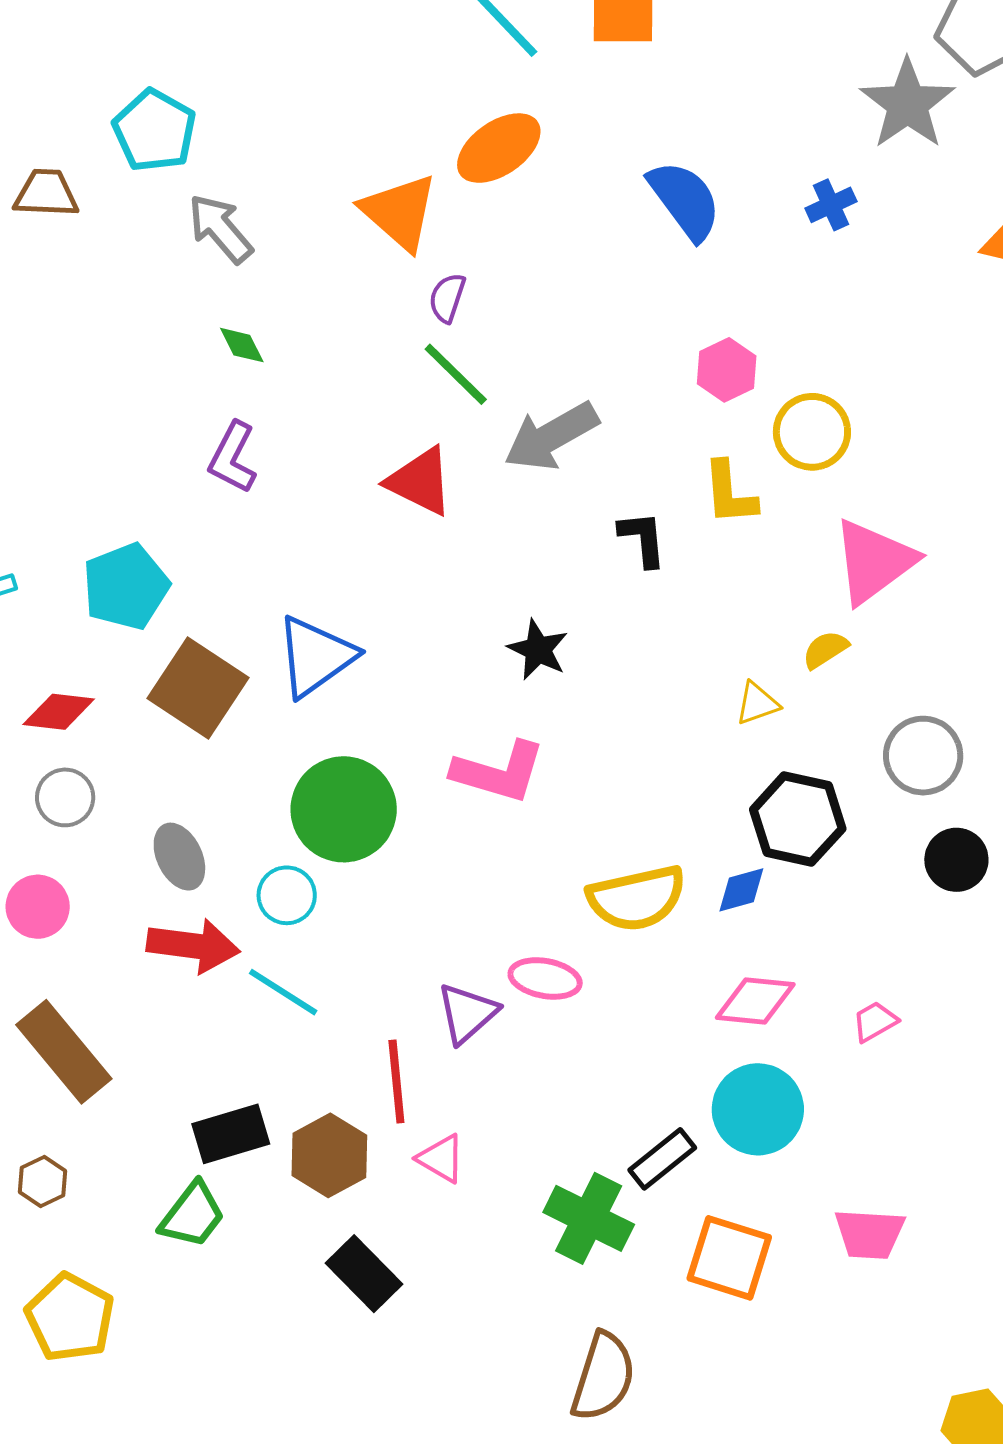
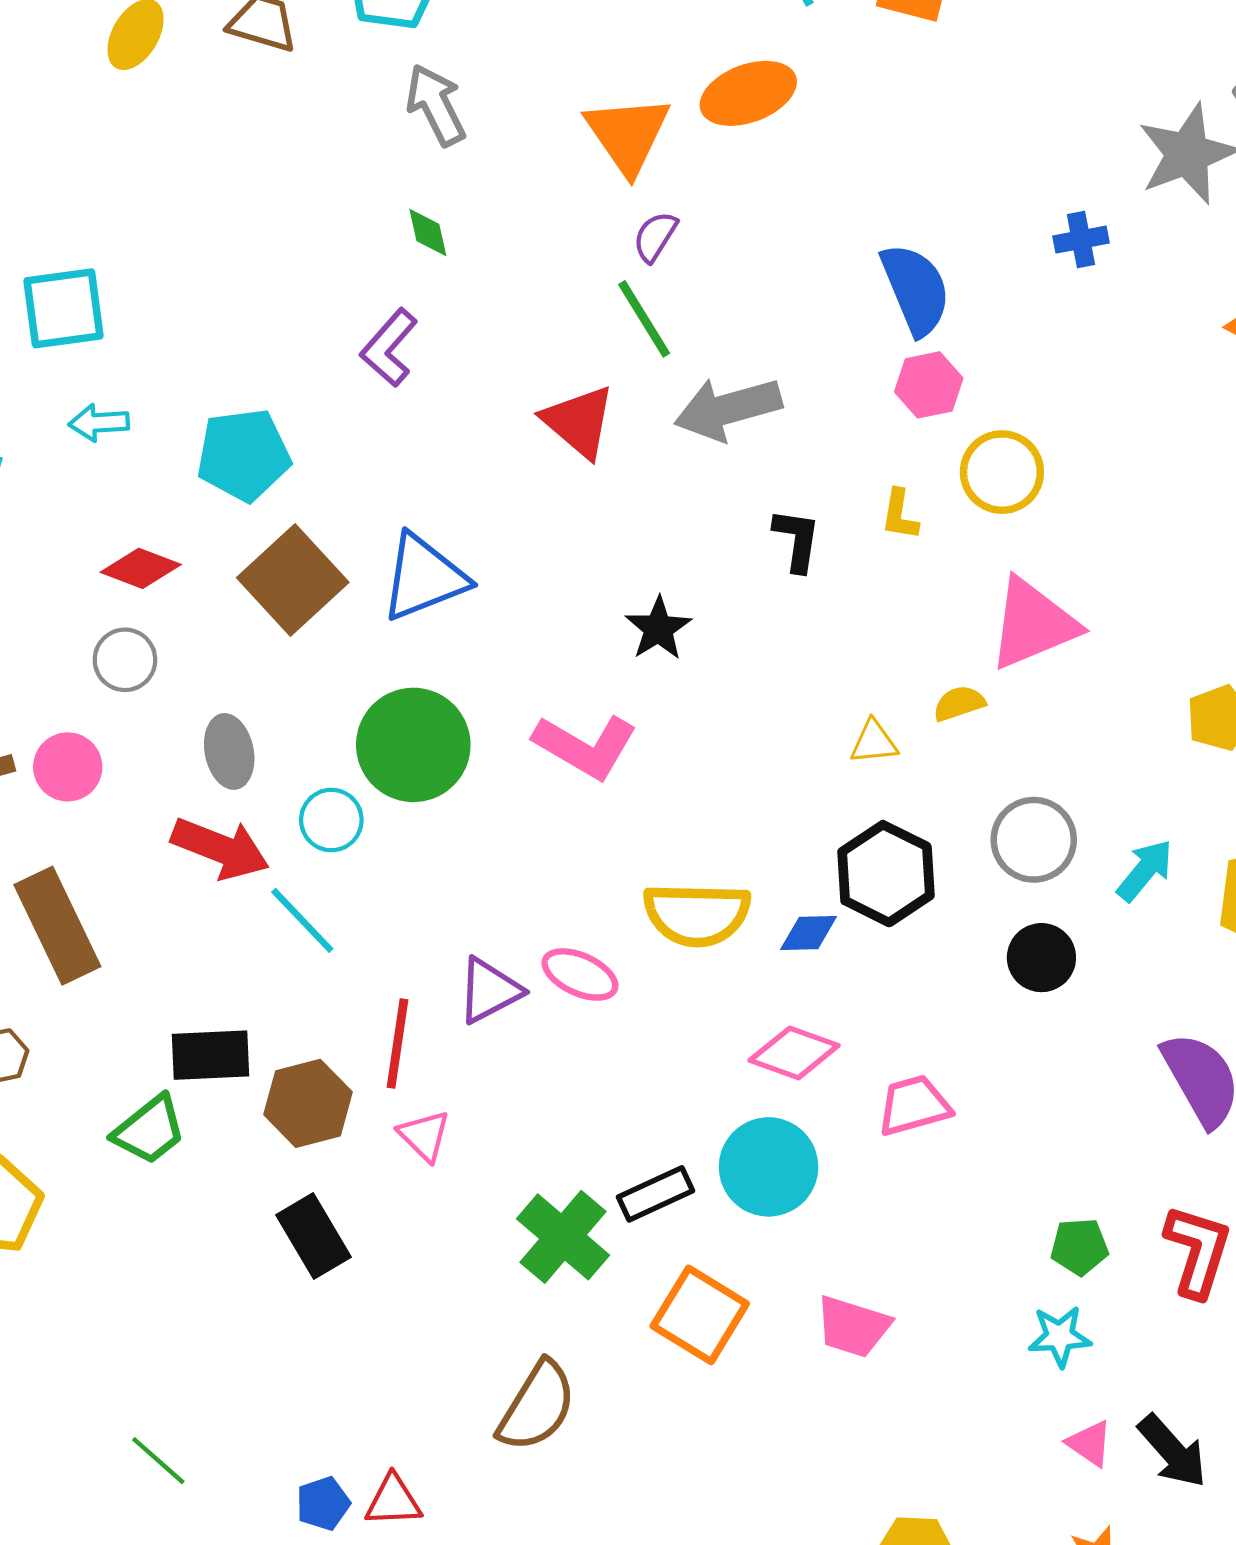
blue semicircle: (685, 200) -> (916, 289), moved
yellow L-shape: (730, 493) -> (900, 515), size x0.7
pink trapezoid: (875, 1022) -> (914, 1106), size x1.5

